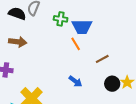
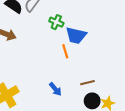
brown line: (102, 59) -> (88, 83), moved

